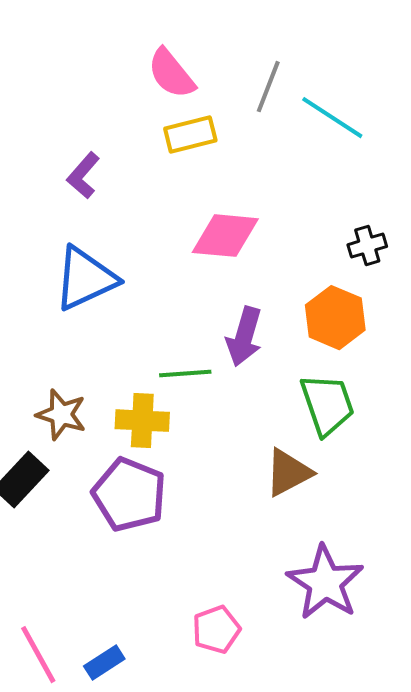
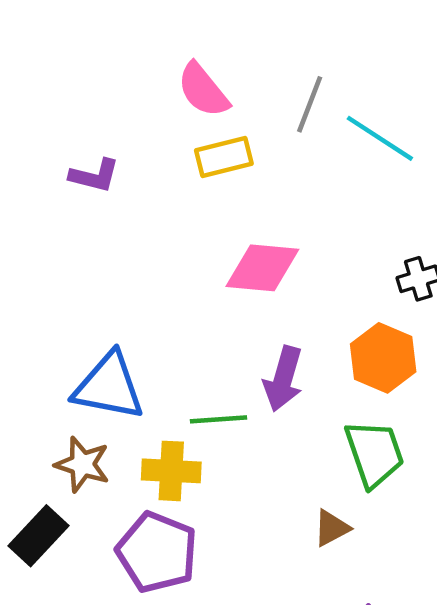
purple L-shape: (83, 176) -> (94, 176), moved, turned -117
blue triangle: (85, 279) -> (109, 386), moved, turned 36
brown triangle: (288, 473) -> (332, 528), size x0.7

